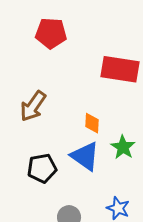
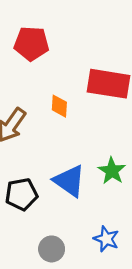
orange diamond: (92, 123) -> (59, 106), moved

